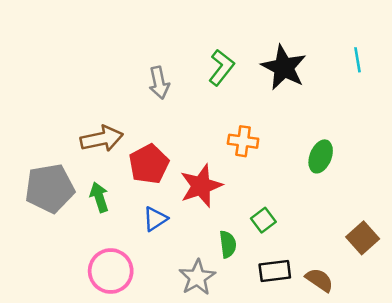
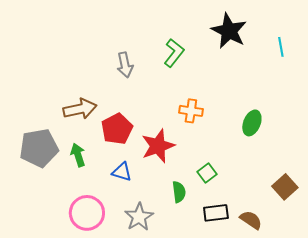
black star: (284, 67) -> (229, 31), moved
blue triangle: (155, 219) -> (122, 172), turned 50
gray star: (197, 277) -> (139, 217), moved

